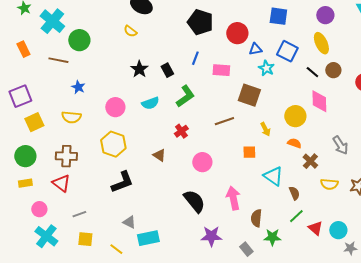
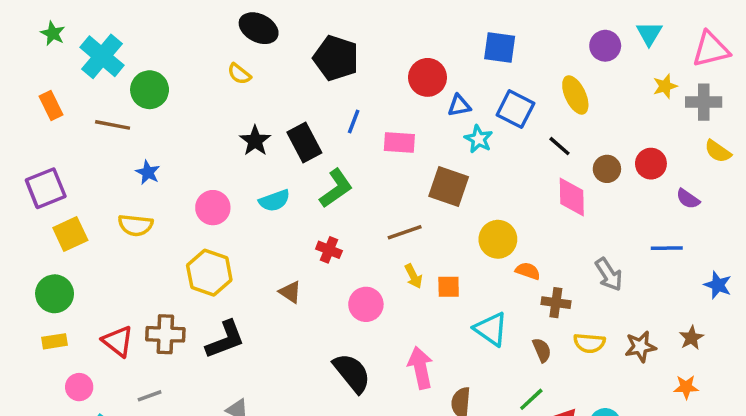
purple circle: (325, 15) -> (605, 46), moved
black pentagon: (200, 22) -> (336, 58), moved
black rectangle: (167, 70) -> (304, 143), size x1.5
brown circle: (333, 70) -> (607, 169), moved
yellow circle: (295, 116) -> (498, 239), moved
yellow arrow: (265, 129) -> (413, 276), moved
red cross: (181, 131) -> (329, 250), turned -32
brown cross: (66, 156) -> (165, 334), moved
brown cross: (310, 161) -> (556, 303), turned -35
brown semicircle: (294, 193) -> (542, 350), moved

